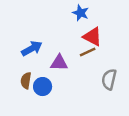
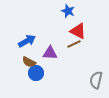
gray semicircle: (109, 79) -> (96, 80), moved
brown semicircle: (26, 81) -> (29, 62), moved, turned -72

